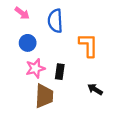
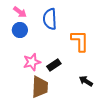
blue circle: (28, 43) -> (20, 30), moved
black rectangle: (60, 72) -> (54, 65), turned 48

